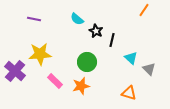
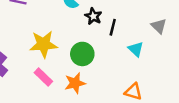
yellow star: (40, 54) -> (43, 44), moved
gray triangle: (149, 69) -> (159, 26), moved

